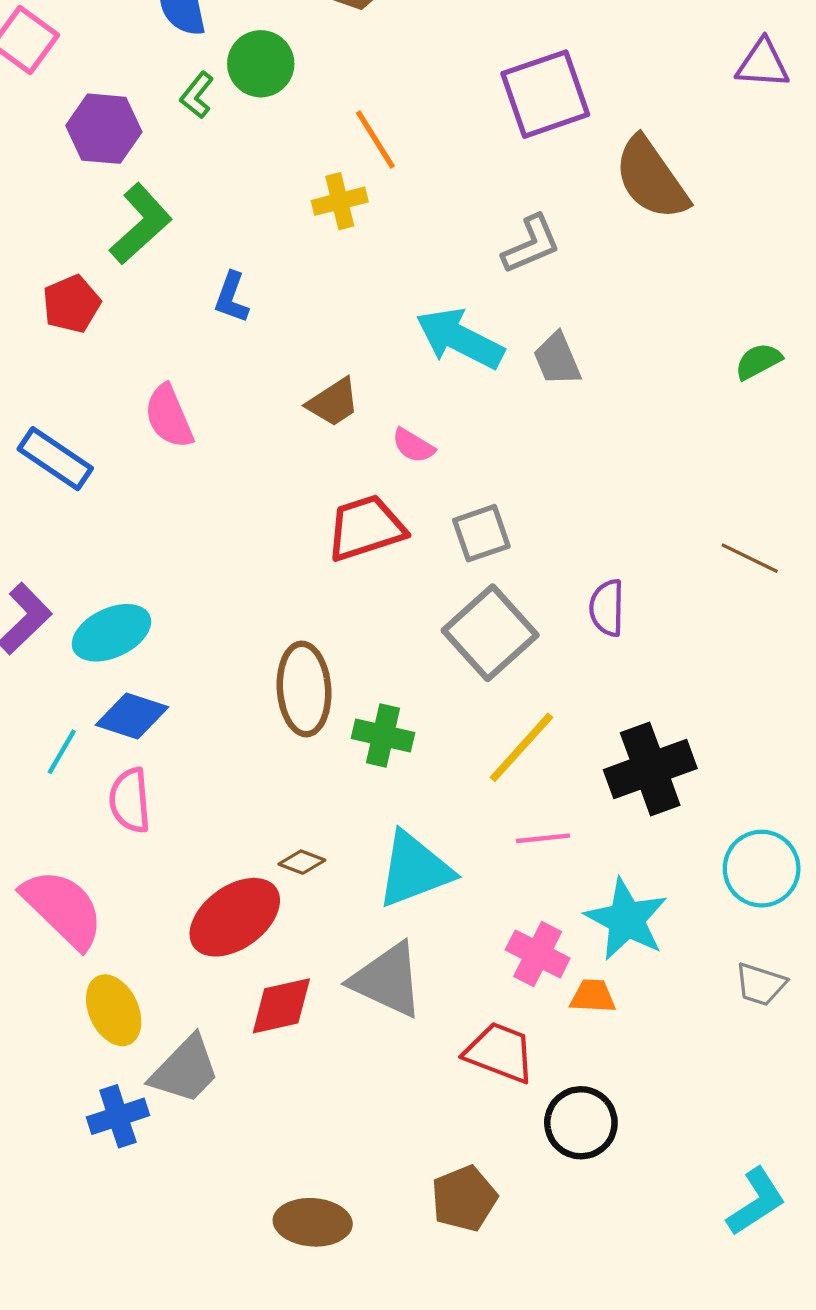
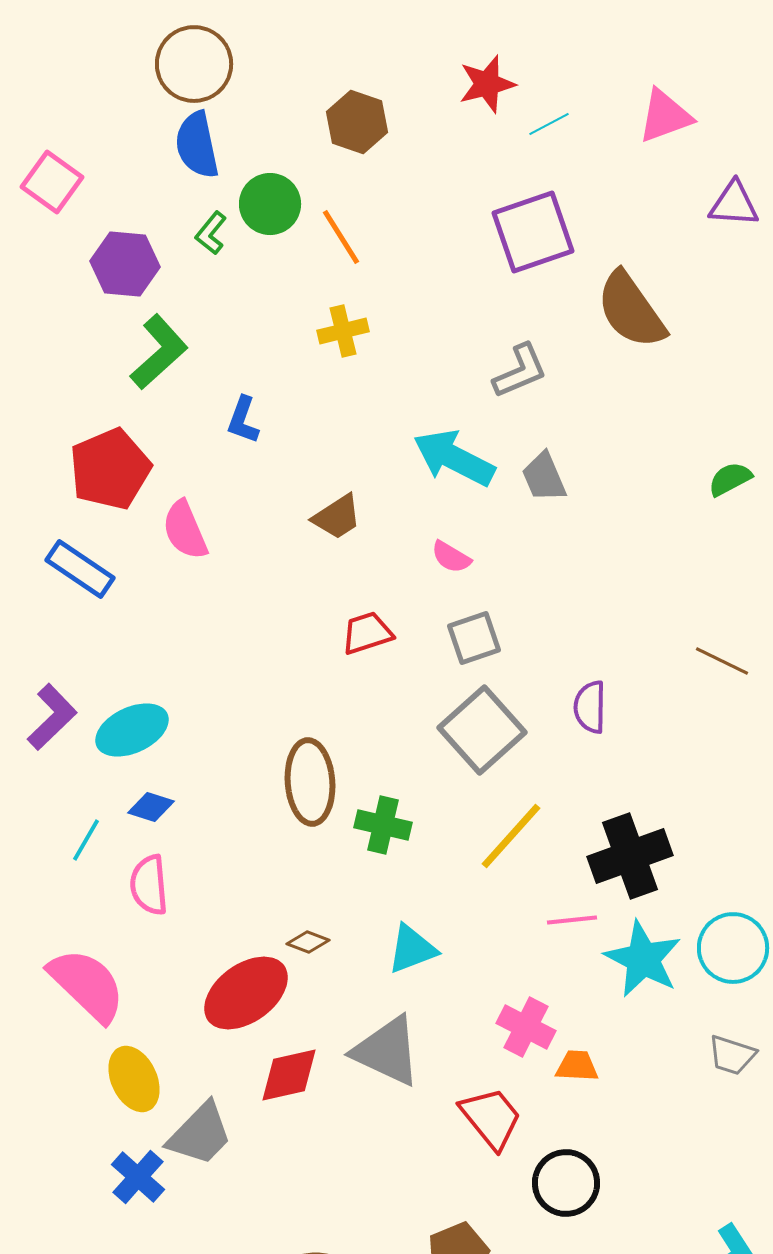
orange line: (375, 139) -> (341, 237), moved
red pentagon: (71, 304) -> (110, 469), moved, size x1.5
pink semicircle: (413, 446) -> (451, 557), moved
red trapezoid: (366, 528) -> (367, 633), size x0.7
blue diamond: (132, 716) -> (151, 807), size x0.7
pink line: (543, 838) -> (572, 920), moved
cyan triangle: (414, 870) -> (412, 949), size x0.7
cyan star: (626, 919) -> (643, 959), moved
red trapezoid: (500, 1052) -> (491, 1118), turned 30
blue cross: (118, 1116) -> (138, 1177), turned -30

